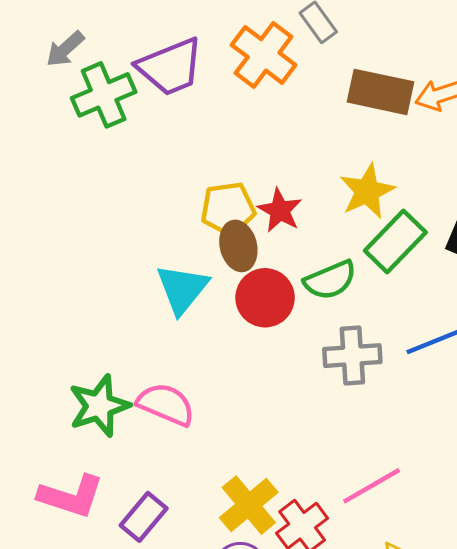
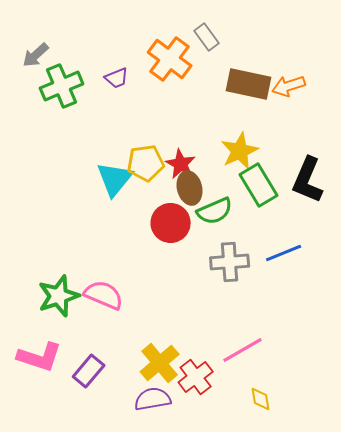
purple trapezoid: (170, 67) -> (117, 78), moved, size x0.5
green rectangle: (395, 241) -> (259, 185), turned -75
brown ellipse: (238, 246) -> (190, 188), moved
cyan triangle: (182, 289) -> (115, 179), moved

